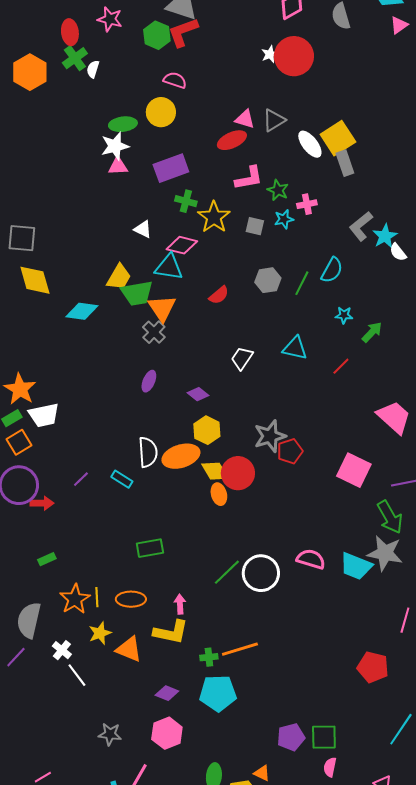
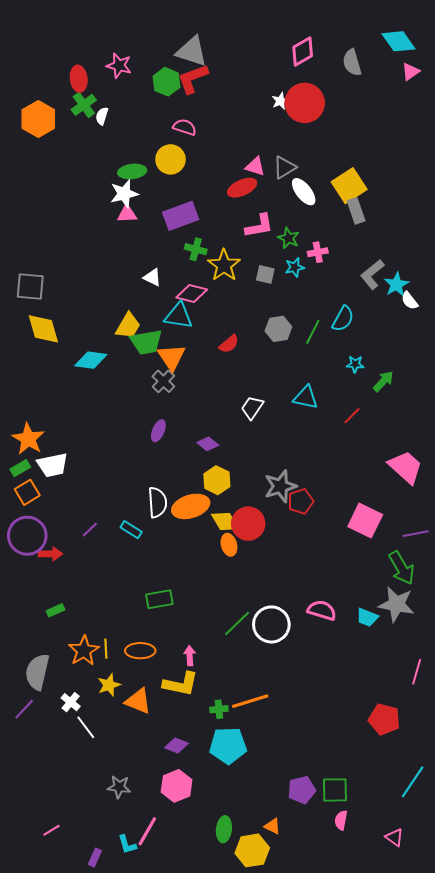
white ellipse: (310, 144) -> (304, 192), moved
cyan trapezoid: (356, 566) -> (367, 617), size x0.7

